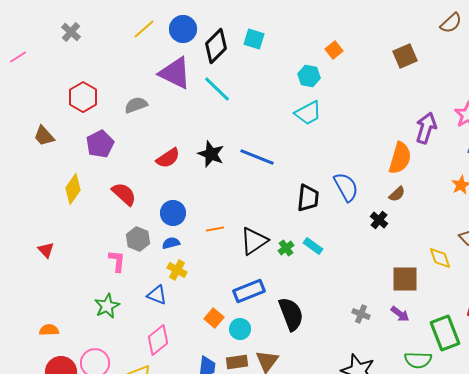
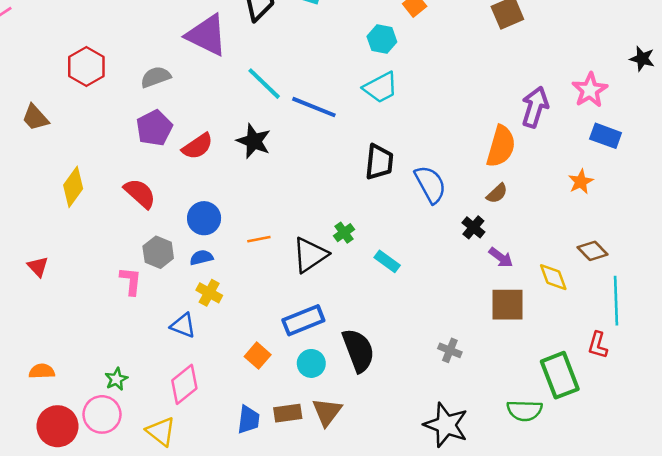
cyan line: (217, 89) -> (264, 84), moved
purple pentagon: (100, 144) -> (154, 128), moved
blue line: (257, 157) -> (314, 107), moved
black trapezoid: (308, 198) -> (379, 162), moved
green cross: (286, 248) -> (344, 233), moved
green star: (107, 306) -> (116, 379), moved, size x0.7
purple arrow: (400, 314) -> (501, 257), moved
cyan circle: (240, 329) -> (311, 363), moved

